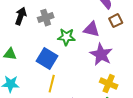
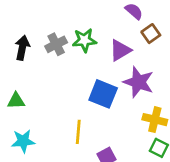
purple triangle: (91, 29) -> (120, 50), turned -36
green star: (66, 37) -> (84, 40), moved
blue square: (47, 59) -> (103, 94), moved

